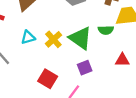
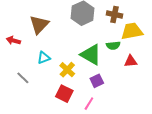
yellow cross: (53, 39) -> (67, 70), moved
red triangle: (122, 60) -> (131, 61), moved

